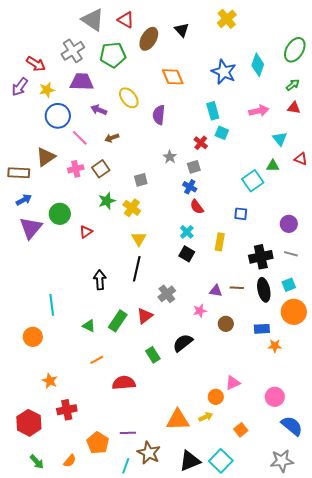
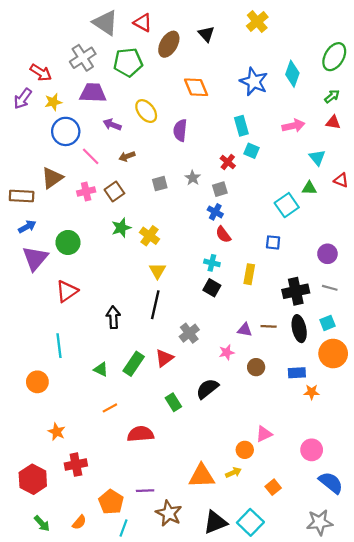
gray square: (141, 180) -> (160, 184), moved
red triangle: (86, 232) -> (67, 291), moved, size x1.5
cyan cross: (187, 232) -> (212, 263), turned -32
cyan line: (126, 466) -> (124, 528), moved

